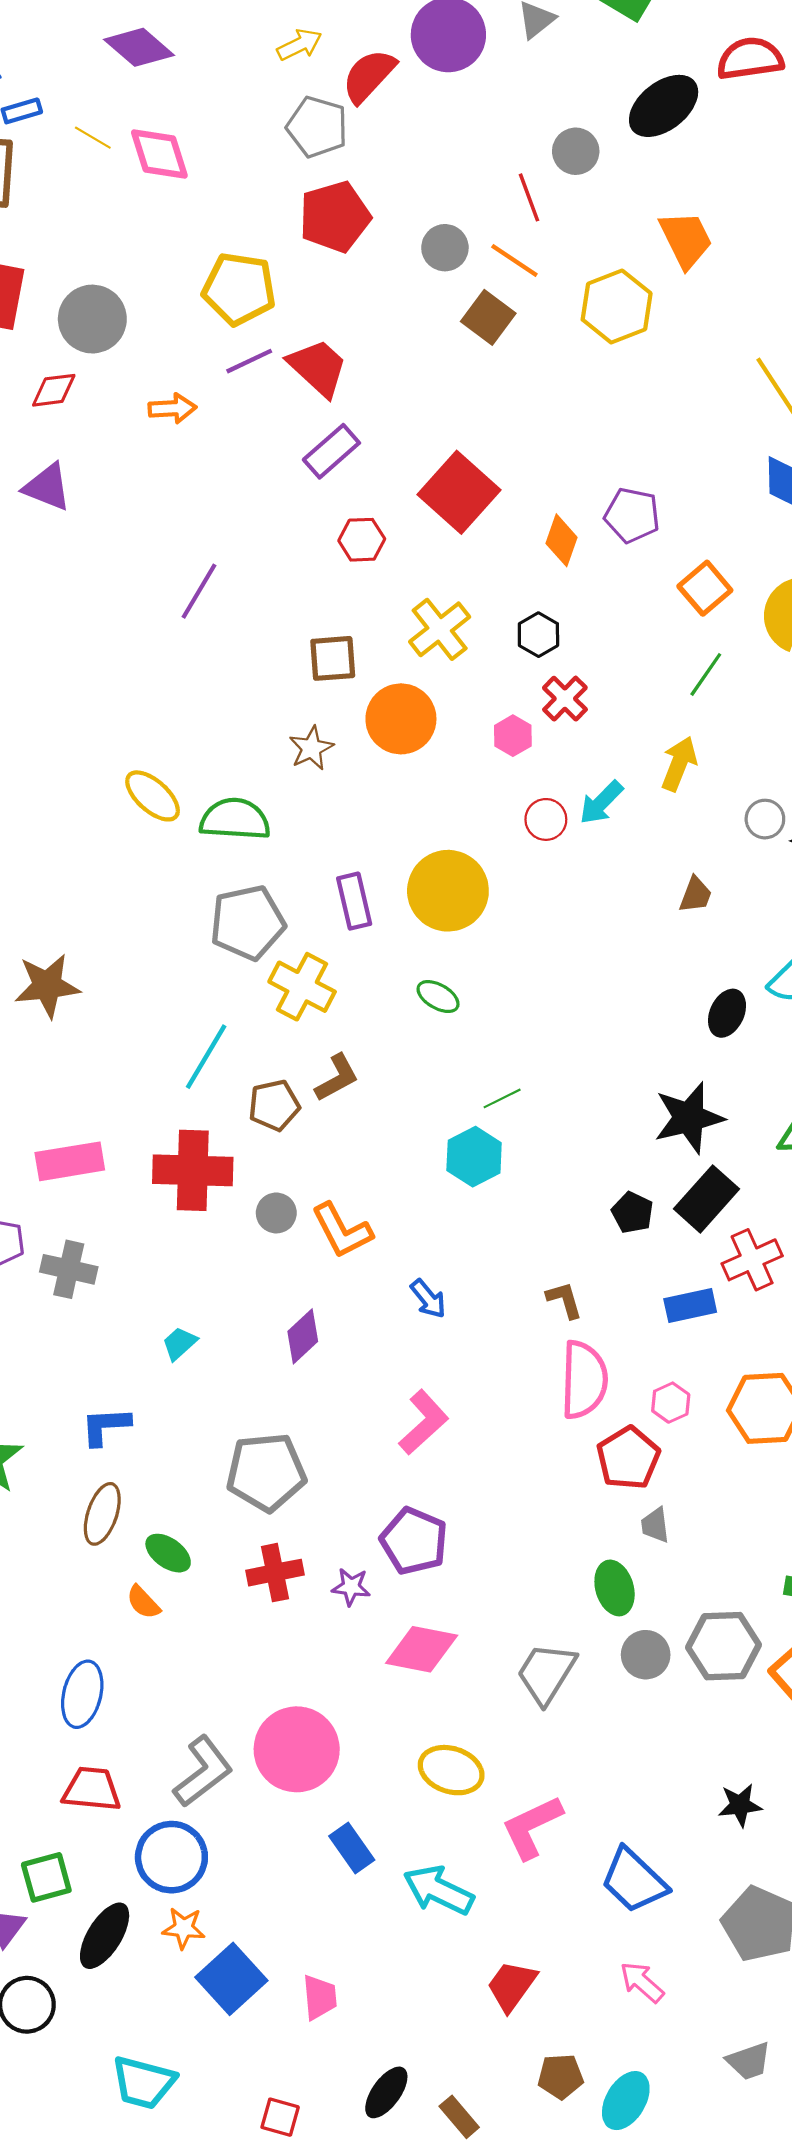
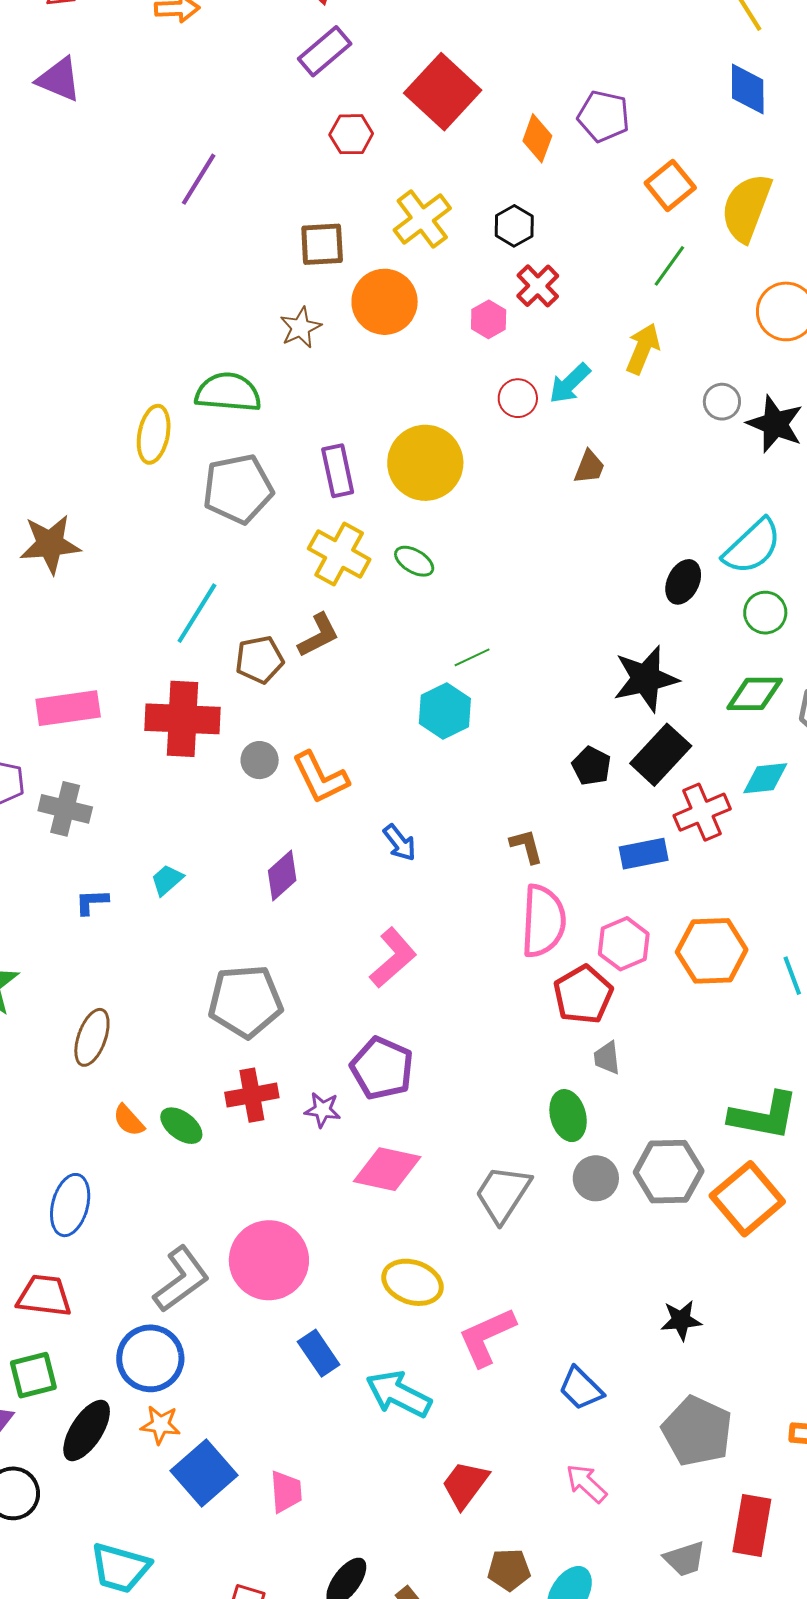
yellow ellipse: (153, 796) -> (154, 434), moved, turned 58
brown trapezoid: (696, 895) -> (589, 467), moved
yellow cross: (302, 987) -> (339, 554), moved
pink hexagon: (671, 1403) -> (624, 944), size x1.4
blue L-shape: (106, 1426) -> (92, 902), moved, size x0.7
green ellipse: (168, 1553) -> (181, 1126), moved
red trapezoid: (92, 1789) -> (44, 1296), moved
blue trapezoid: (634, 1881) -> (581, 1389), size x0.7

